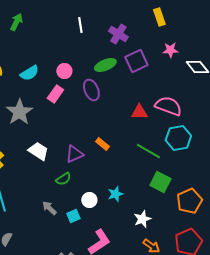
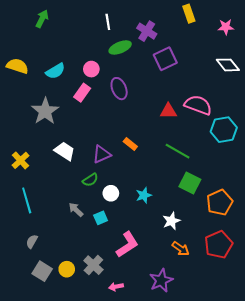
pink star: (170, 50) -> (226, 27), moved
green ellipse: (105, 65) -> (120, 47), moved
cyan hexagon: (178, 138) -> (224, 130), moved
white circle: (89, 200) -> (111, 193), moved

